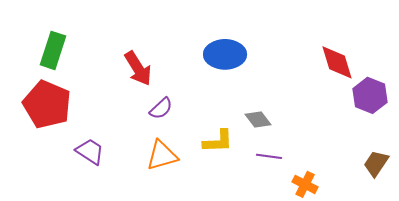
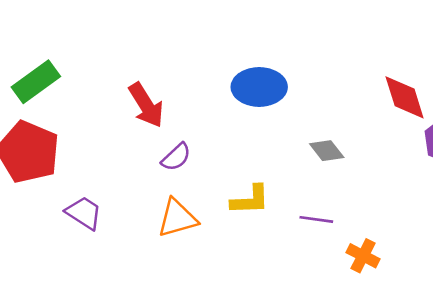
green rectangle: (53, 50) -> (36, 82), turned 36
gray diamond: (258, 119) -> (327, 151), moved

